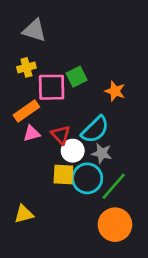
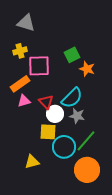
green square: (77, 77) -> (72, 55), moved
cyan circle: (87, 178) -> (64, 147), moved
yellow triangle: (24, 214) -> (32, 162), moved

